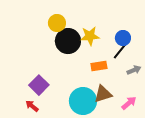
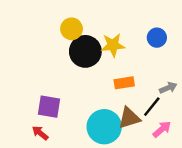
blue circle: (123, 38) -> (157, 38), moved
black line: (120, 51) -> (152, 107), moved
purple square: (39, 85) -> (49, 107), turned -36

